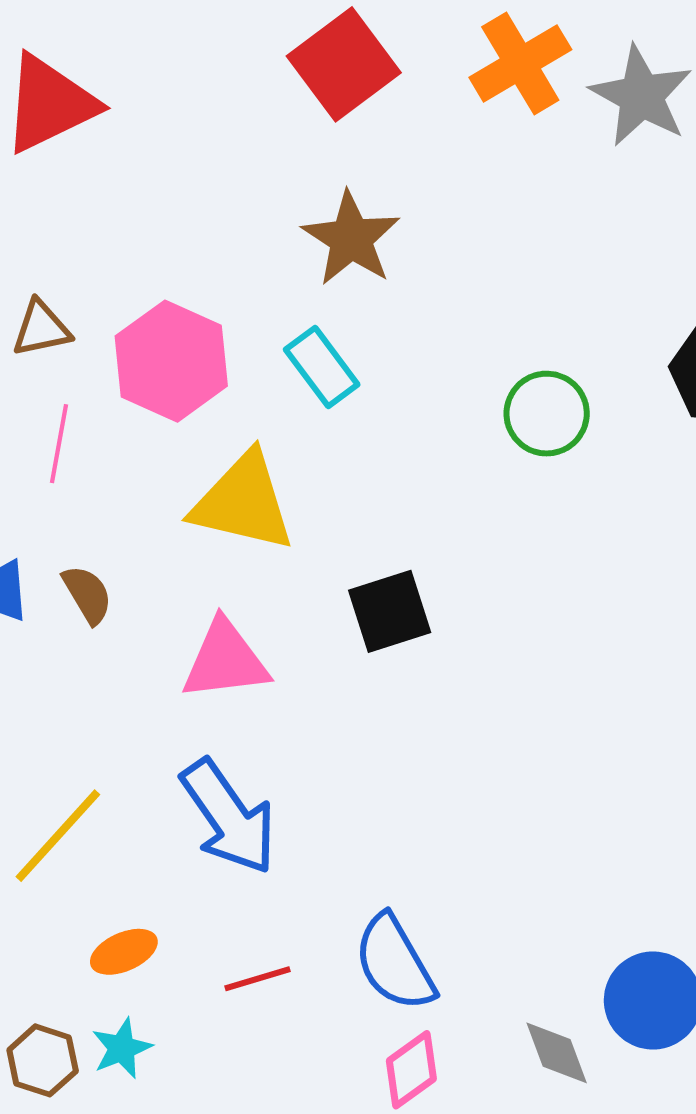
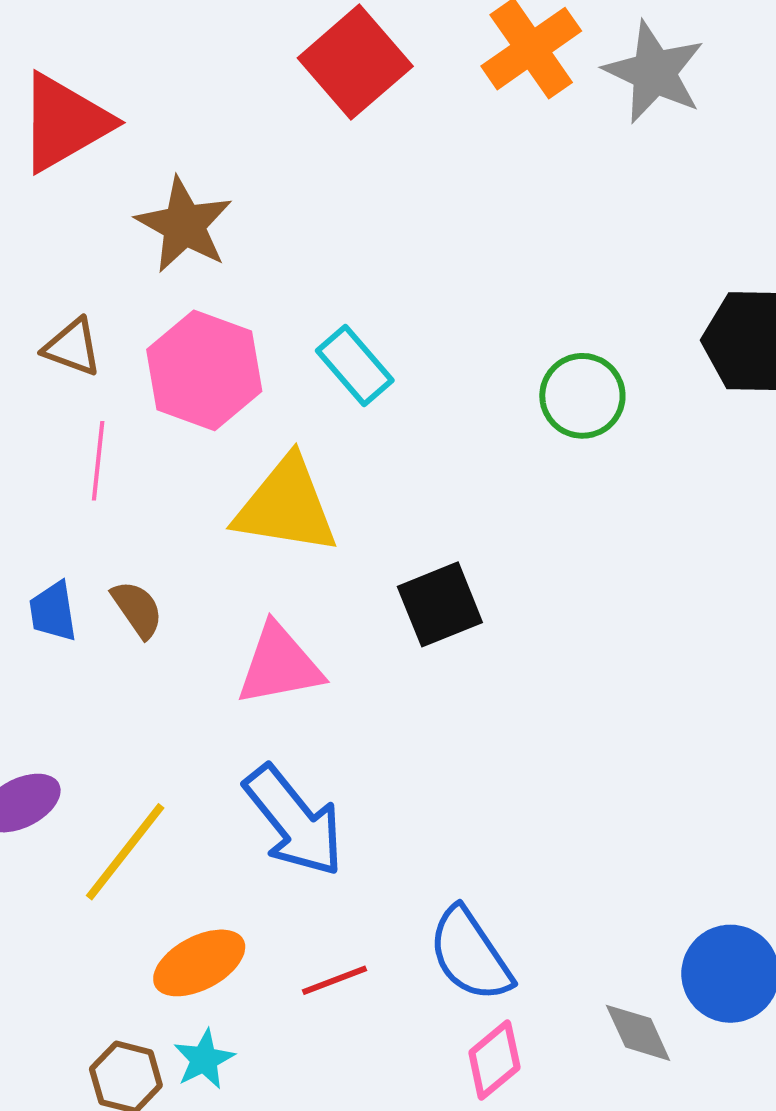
brown star: (351, 239) -> (184, 225), moved
brown triangle: (41, 329) -> (72, 347), turned 36
orange ellipse: (124, 952) -> (199, 963), size x1.4

